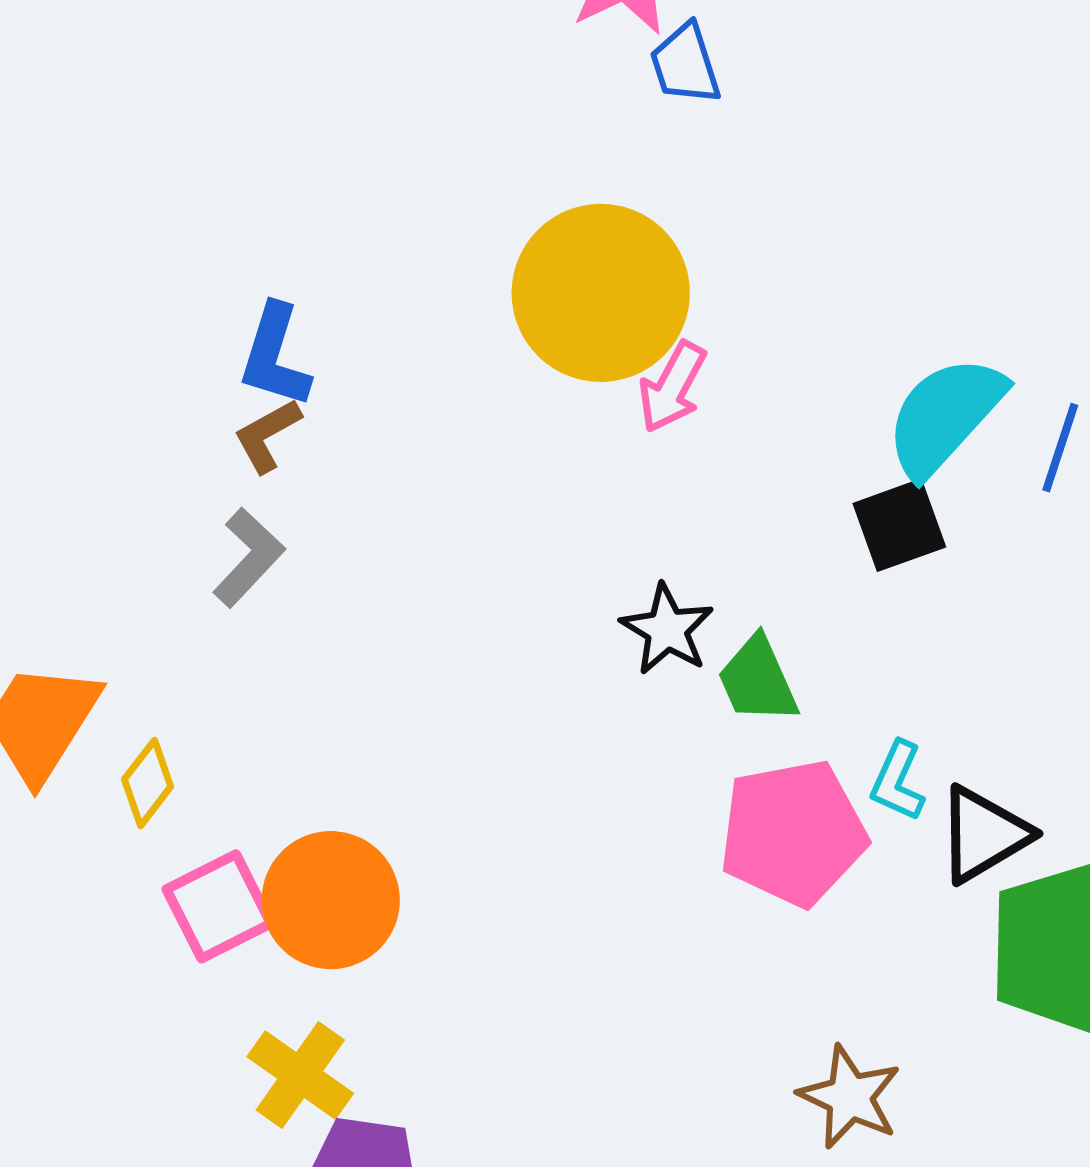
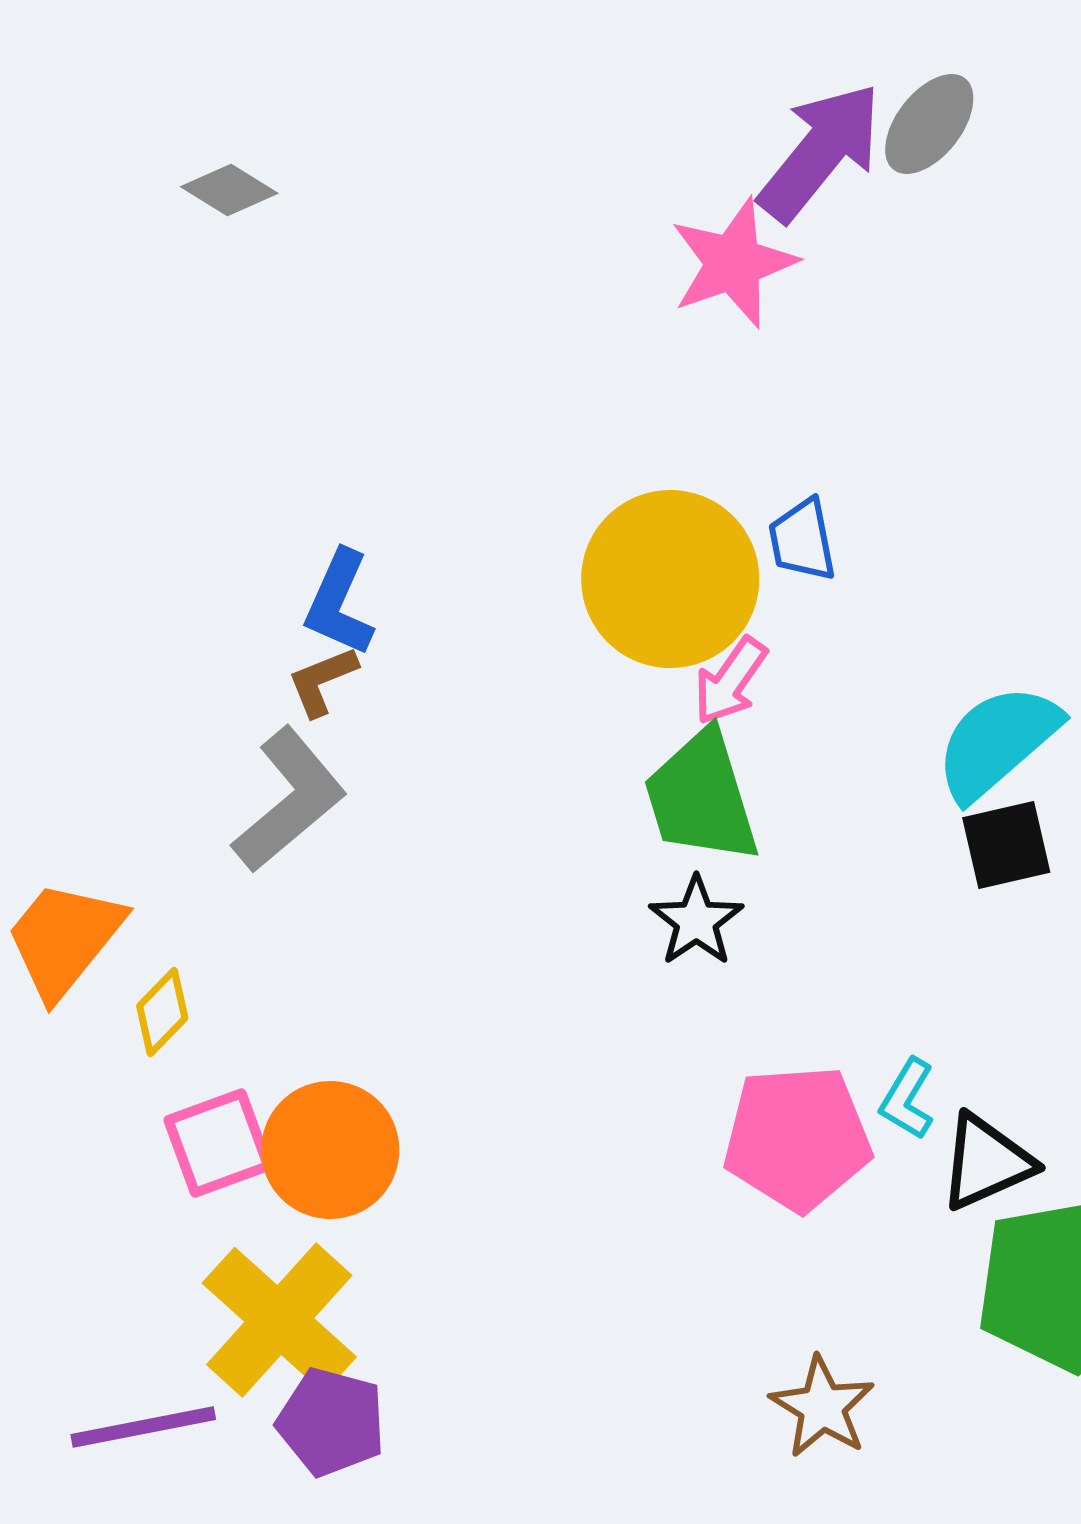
blue trapezoid: (685, 64) -> (802, 540), moved
black square: (899, 525) -> (1006, 845), moved
gray L-shape: (249, 557) -> (289, 800), size x1.5
green trapezoid: (758, 680) -> (701, 797), moved, size x1.5
yellow cross: (300, 1075) -> (279, 1320), size x1.5

